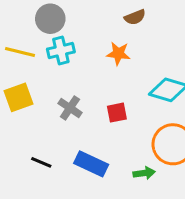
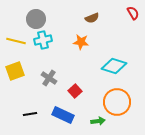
red square: (117, 113) -> (75, 91), moved, turned -32
black line: (41, 162) -> (30, 114), turned -32

